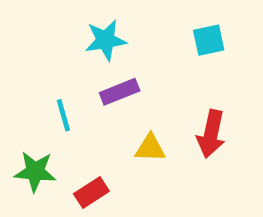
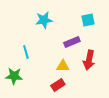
purple rectangle: (120, 92) -> (72, 42), moved
red rectangle: (91, 193) -> (58, 85), moved

